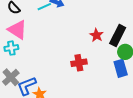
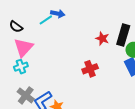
pink triangle: (17, 30) -> (24, 47), turned 50

